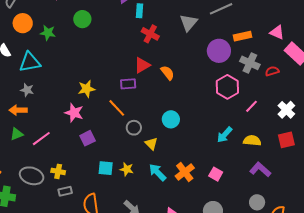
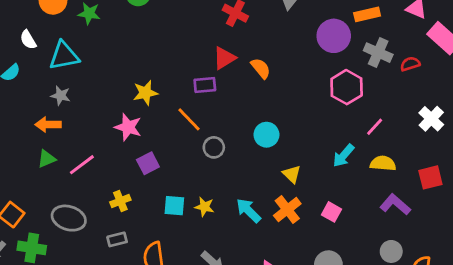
pink line: (252, 106) -> (375, 127), moved
red square: (286, 140) -> (430, 177), moved
yellow triangle: (151, 144) -> (292, 174), moved
yellow cross: (58, 171) -> (120, 201), moved, turned -32

